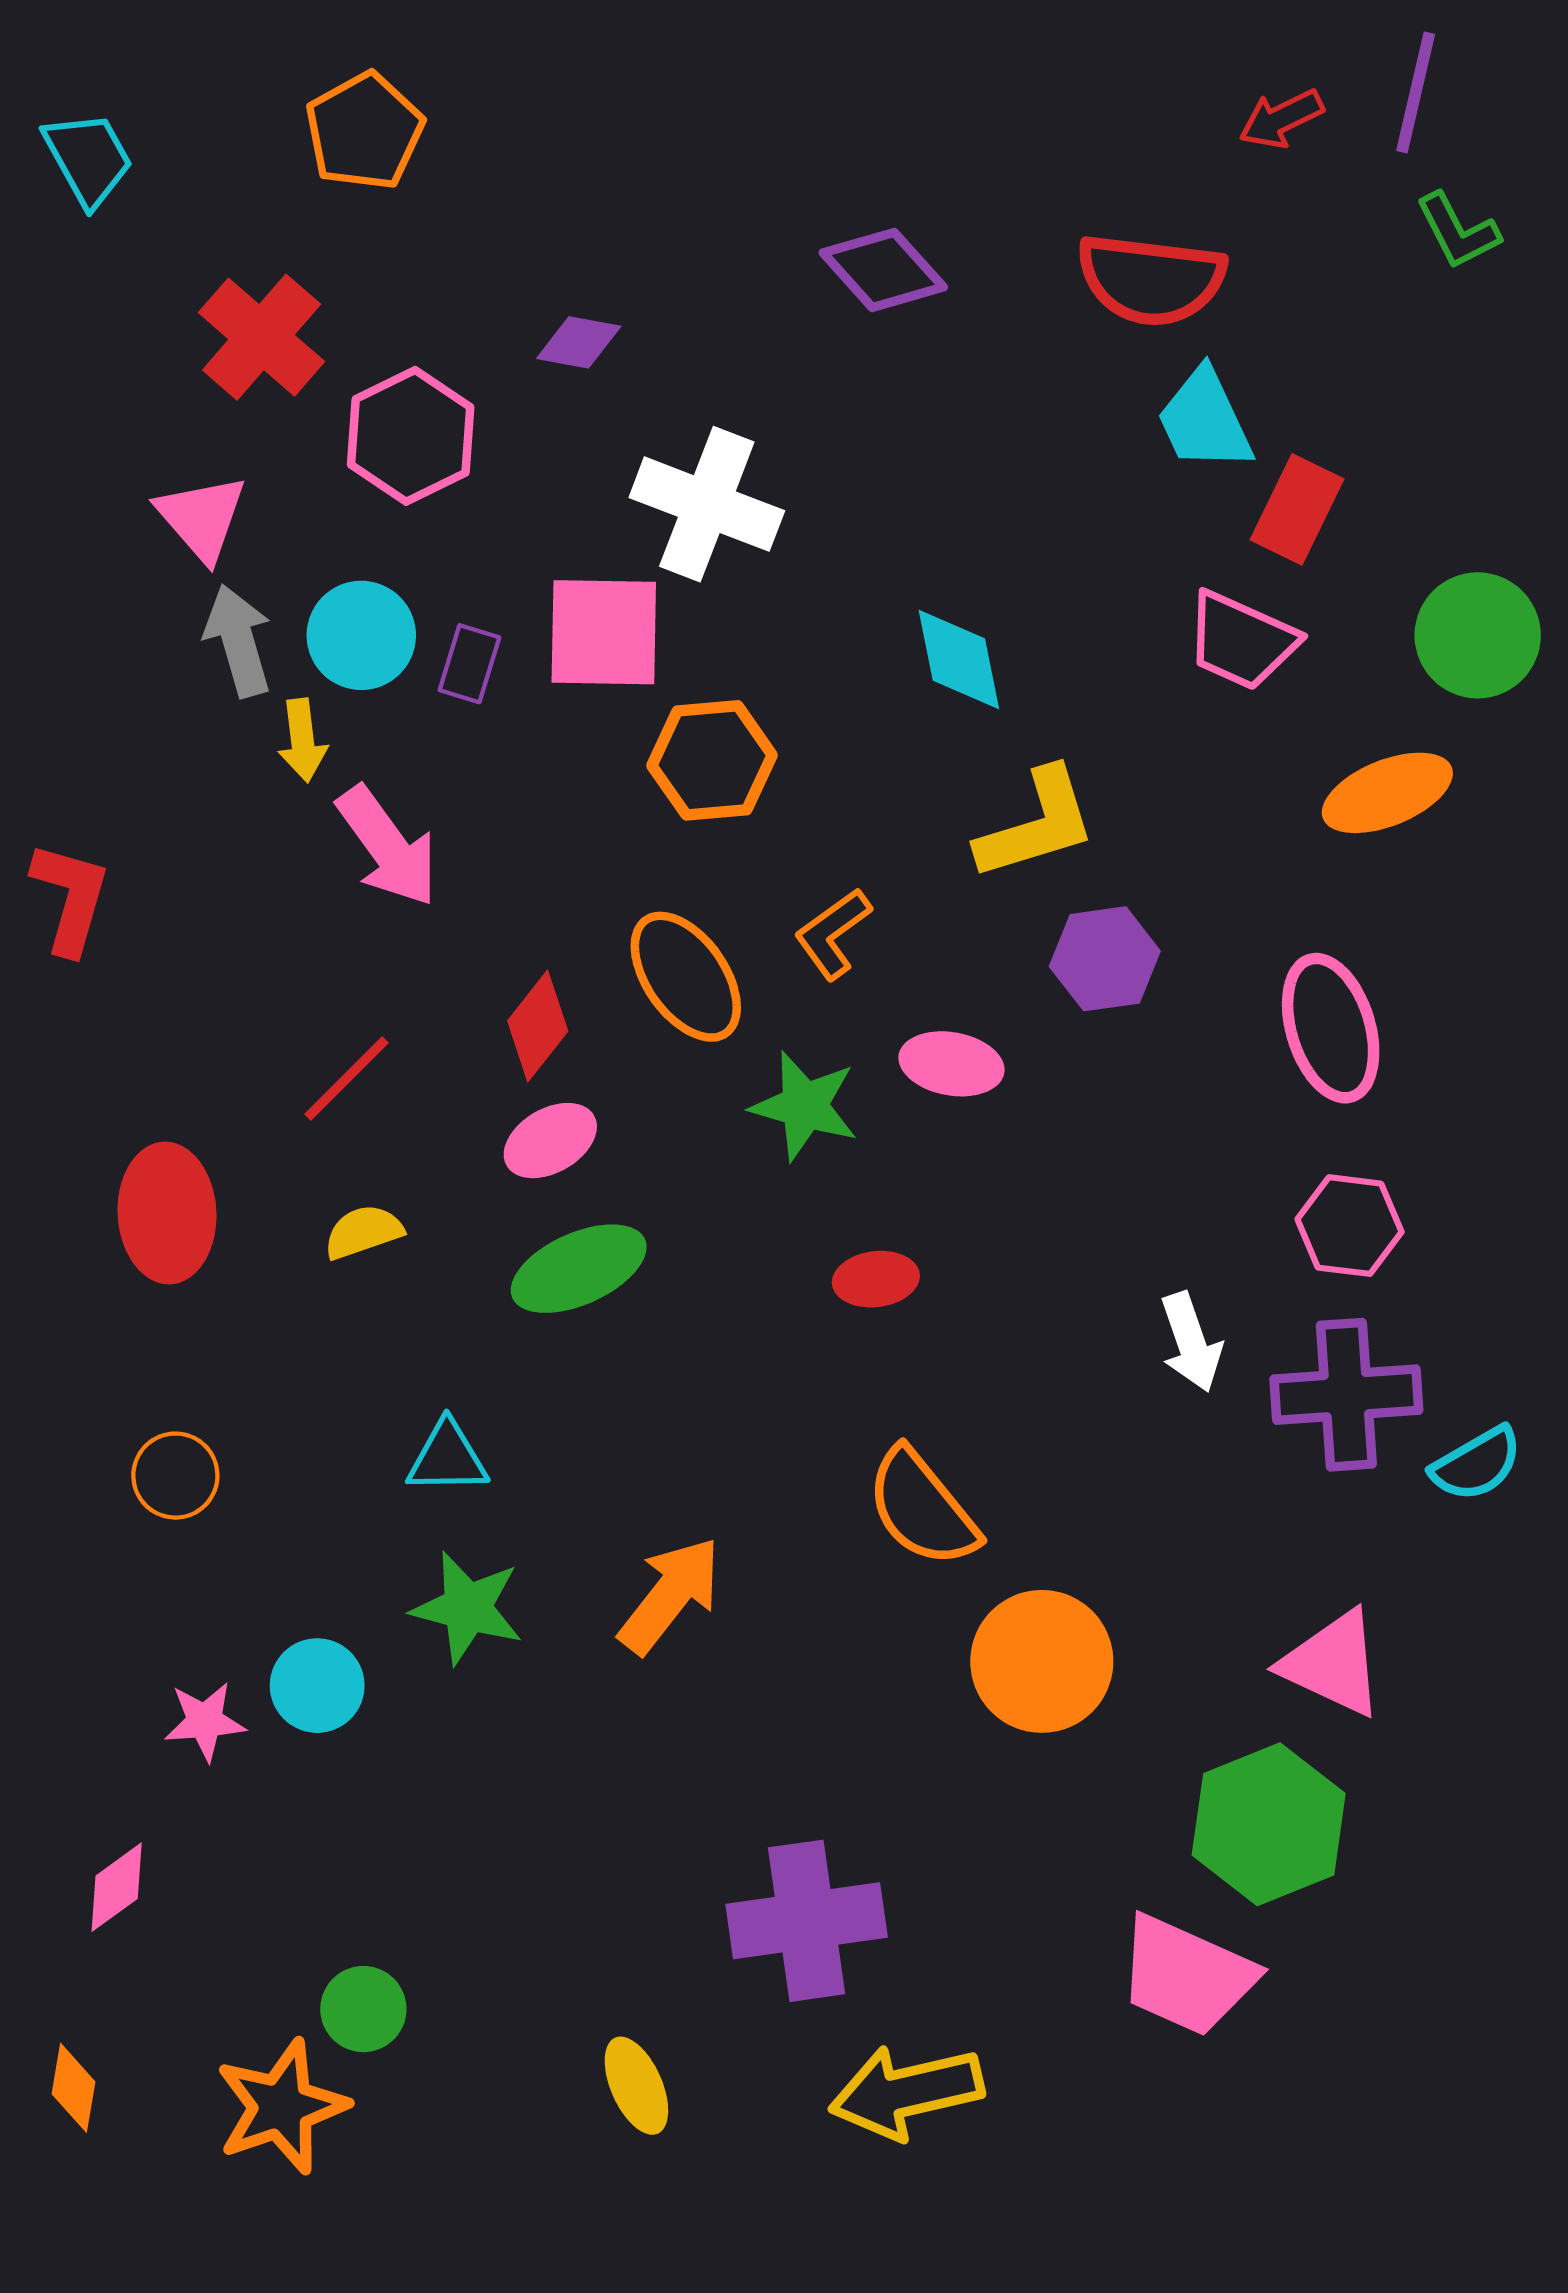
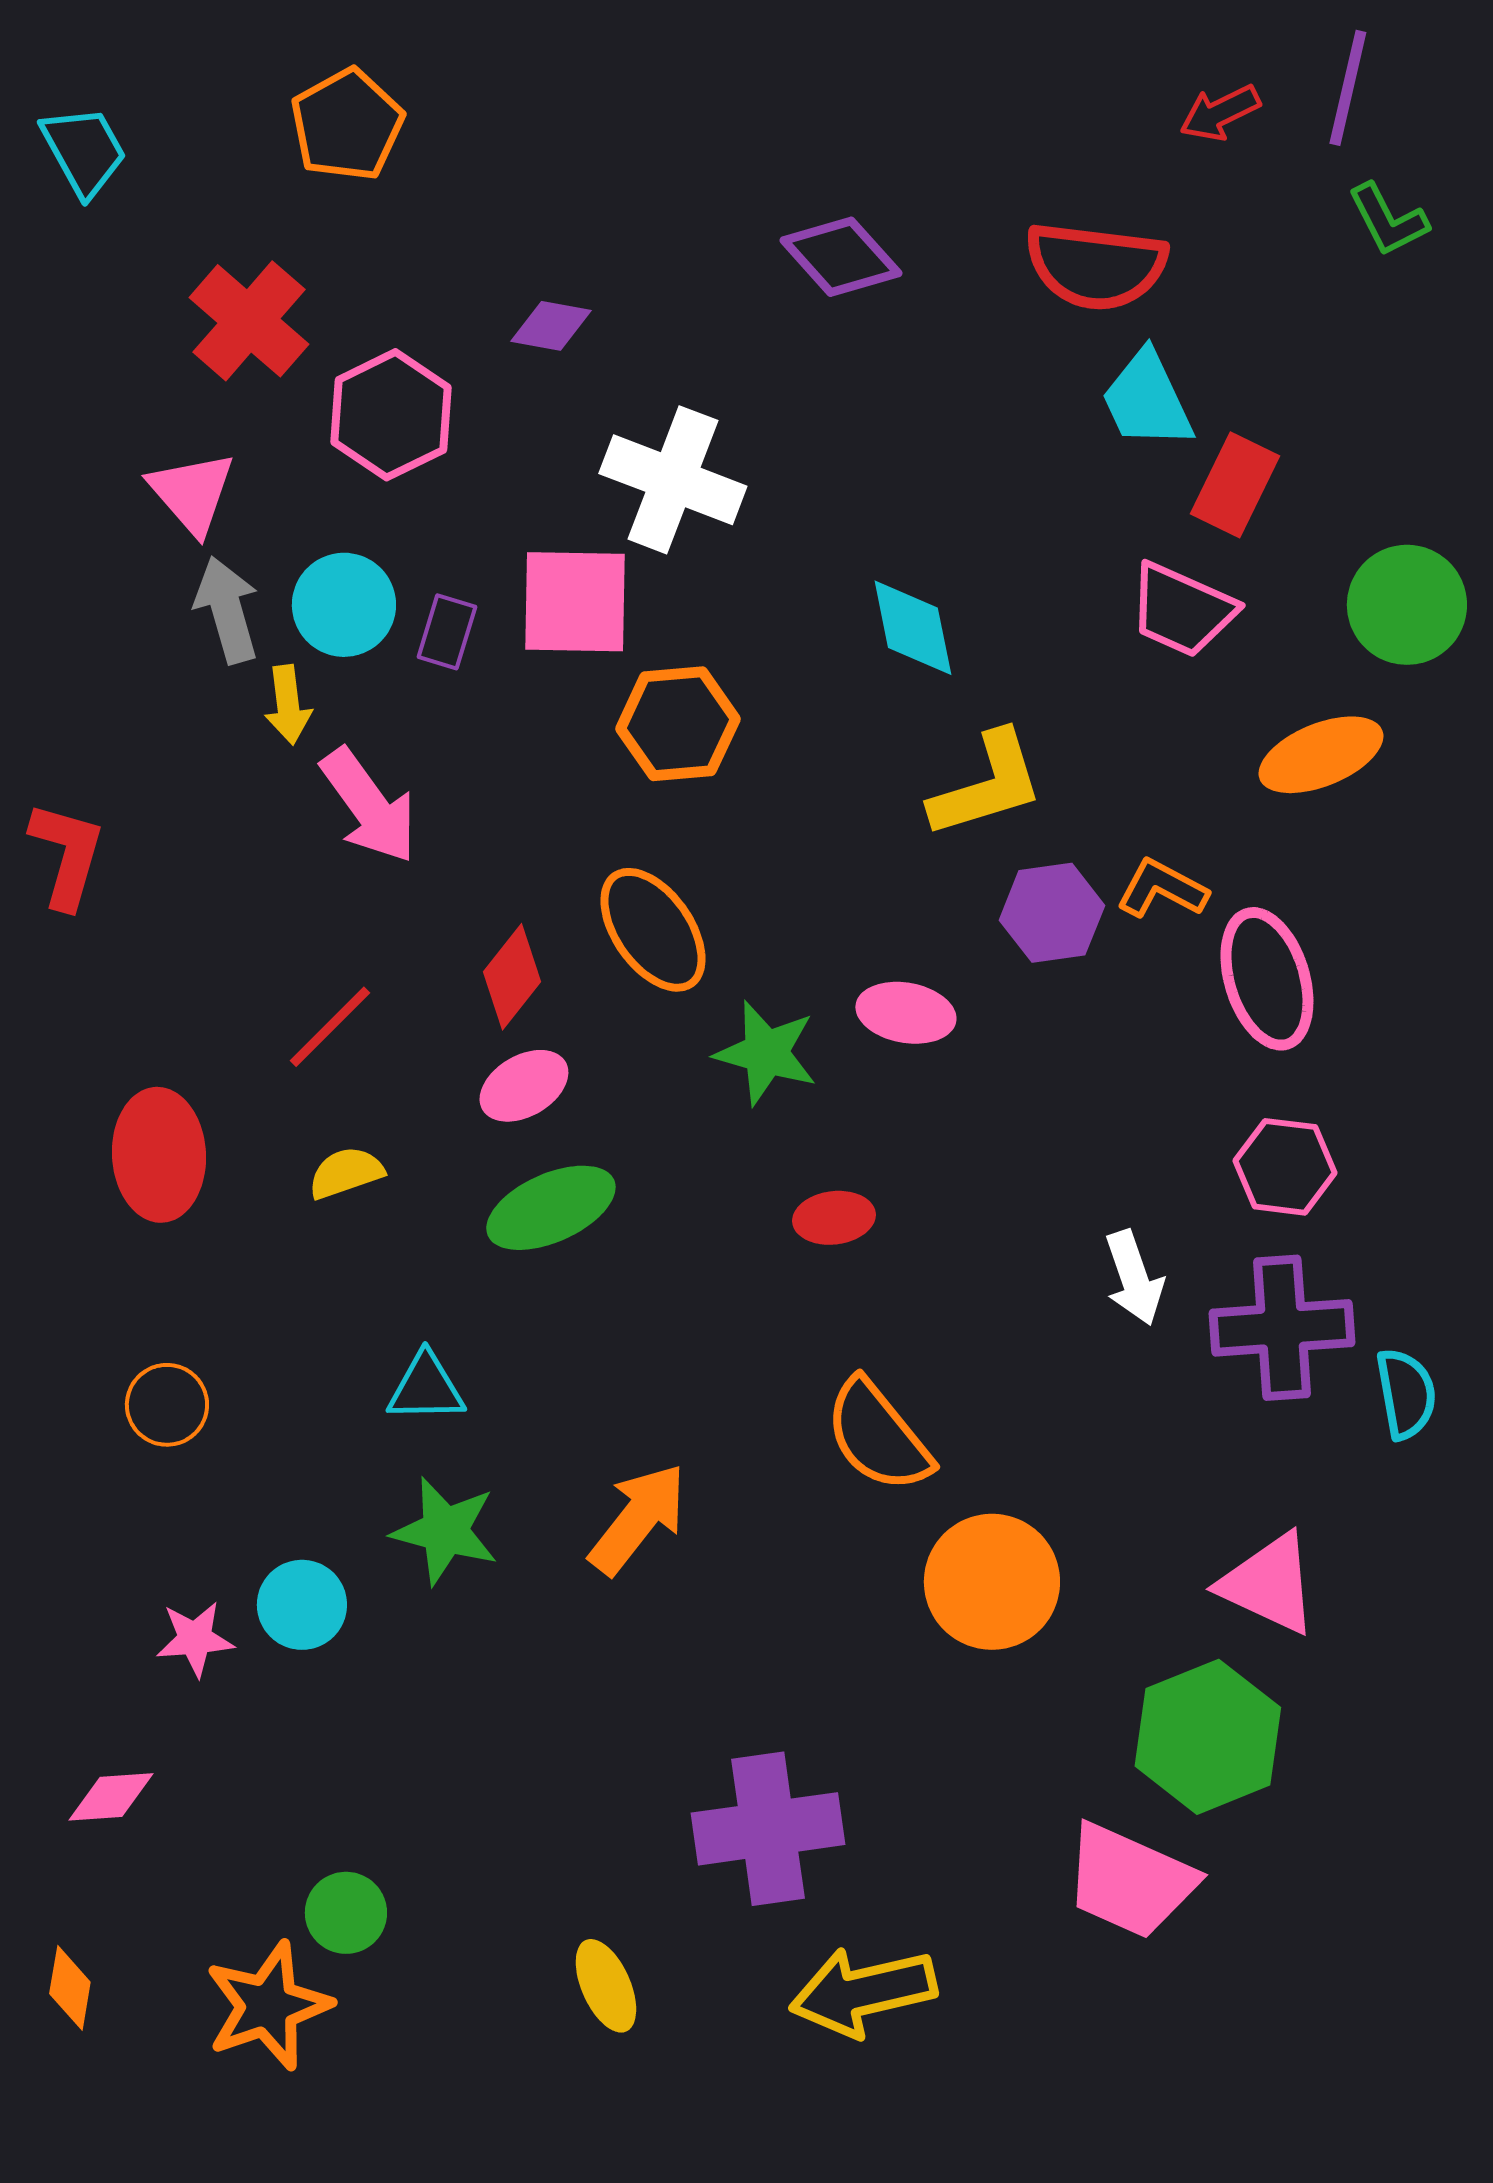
orange L-shape: (833, 934) -> (1162, 889), moved, turned 64
cyan semicircle: (1477, 1464) -> (1406, 1394), turned -70
pink diamond: (117, 1887) -> (111, 1797), turned 32

